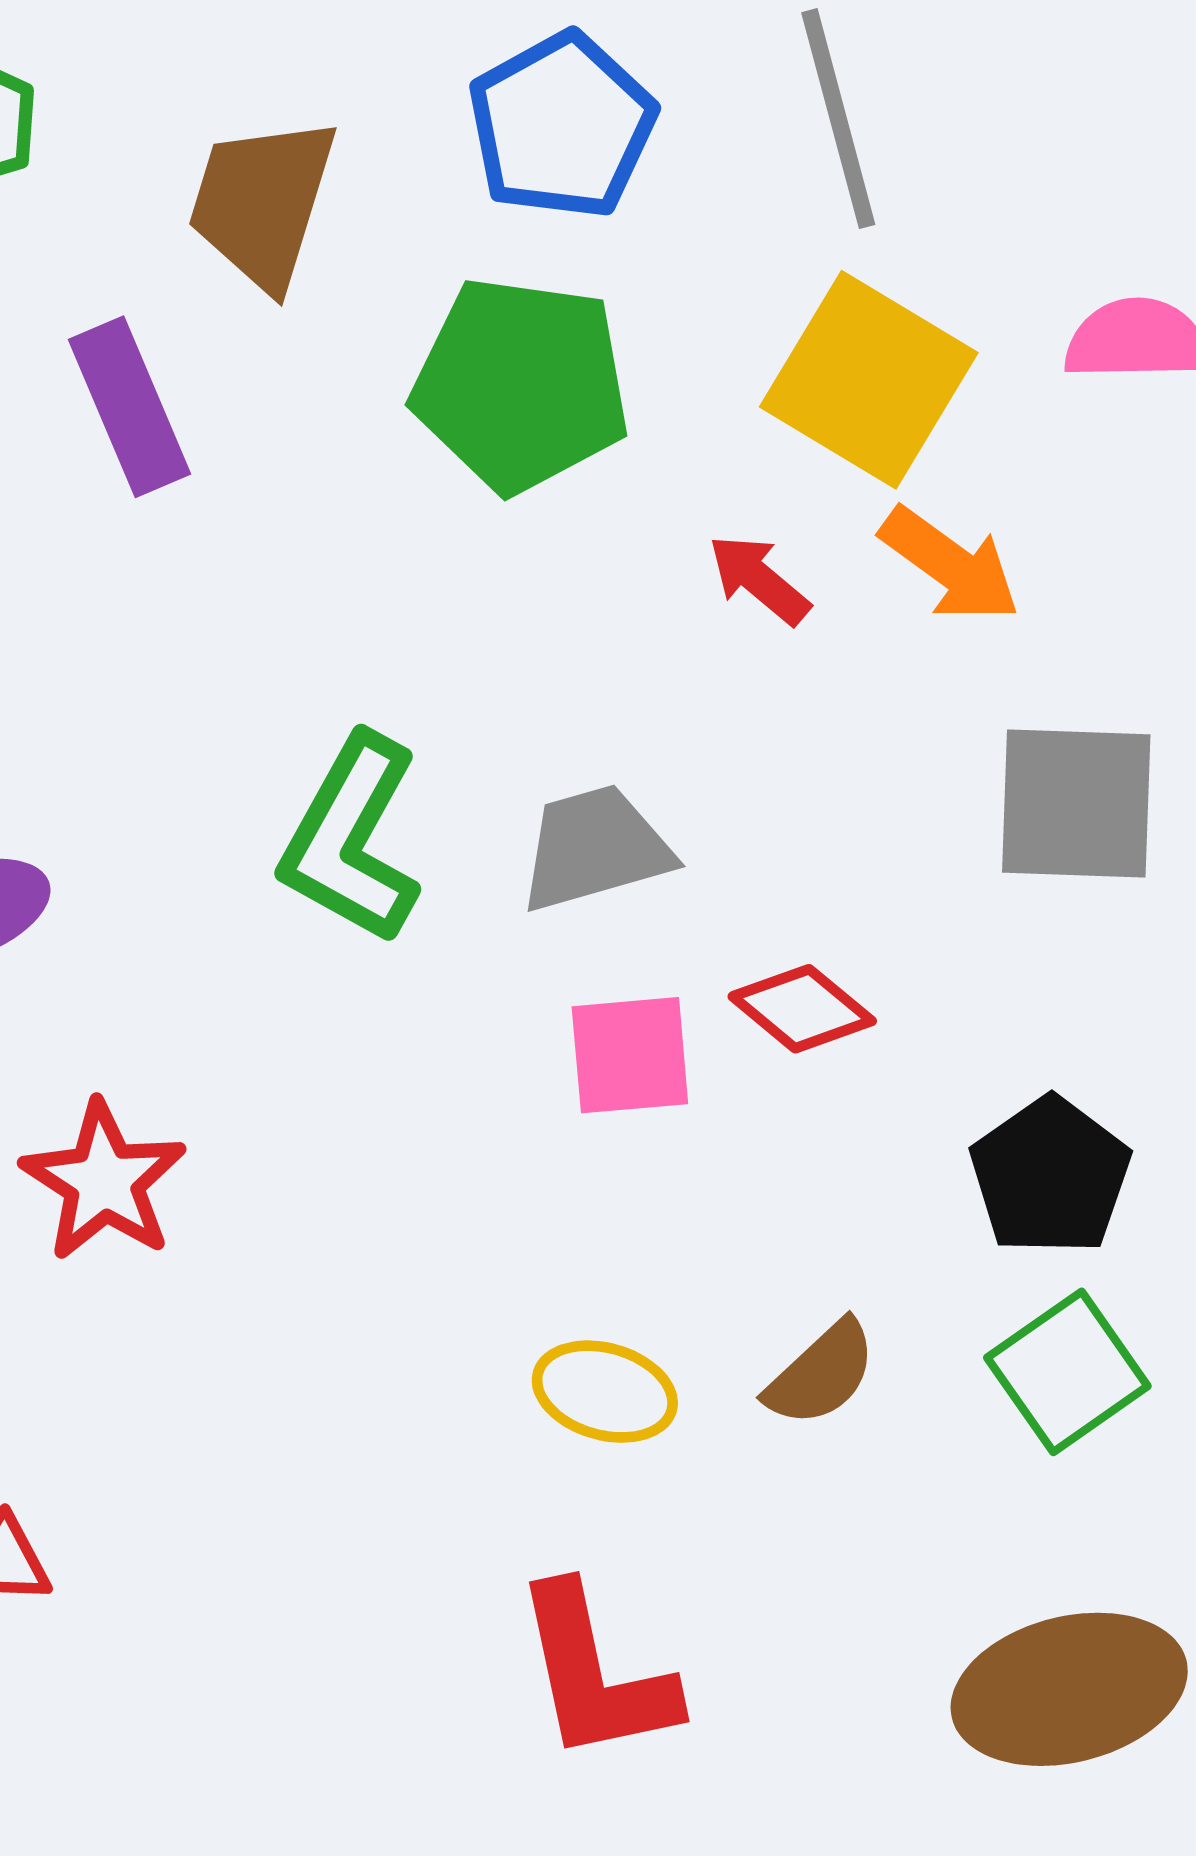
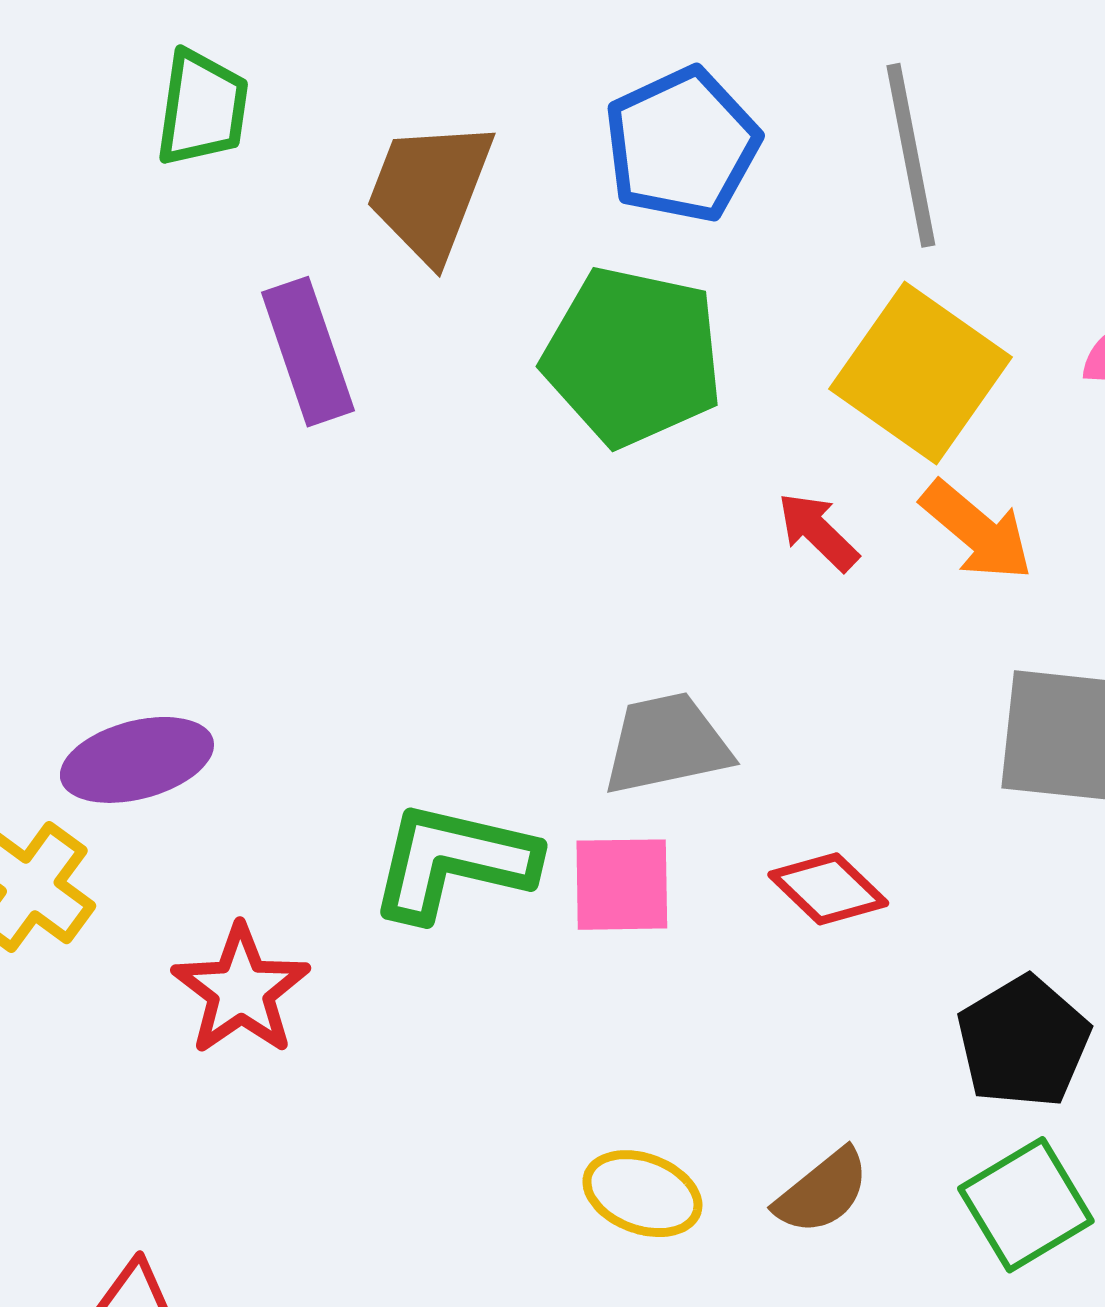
green L-shape: (351, 839) -> (453, 861), moved, turned 70
pink square: (630, 1055) -> (622, 885), moved

